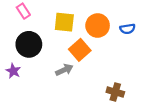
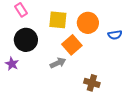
blue semicircle: (127, 29) -> (115, 35), moved
brown cross: (115, 92) -> (92, 83), moved

